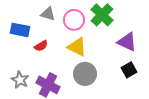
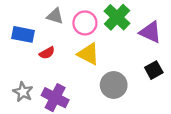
purple triangle: (127, 42) -> (150, 32), moved
black square: (129, 70) -> (154, 70), moved
gray circle: (85, 74) -> (114, 85), moved

